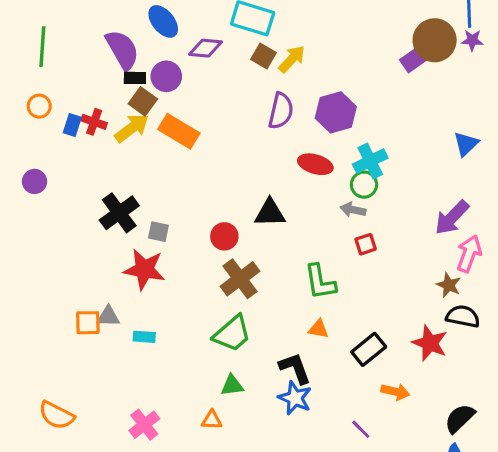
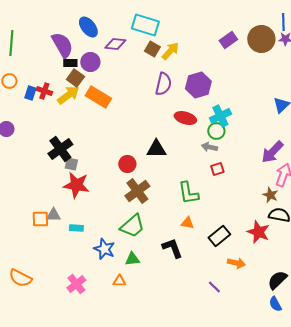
purple rectangle: (414, 59) -> (228, 40), moved
gray square: (158, 232) -> (71, 164), moved
blue star: (295, 398) -> (104, 249), moved

